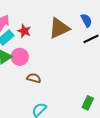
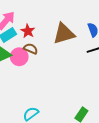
brown semicircle: (34, 78) -> (31, 49), moved

